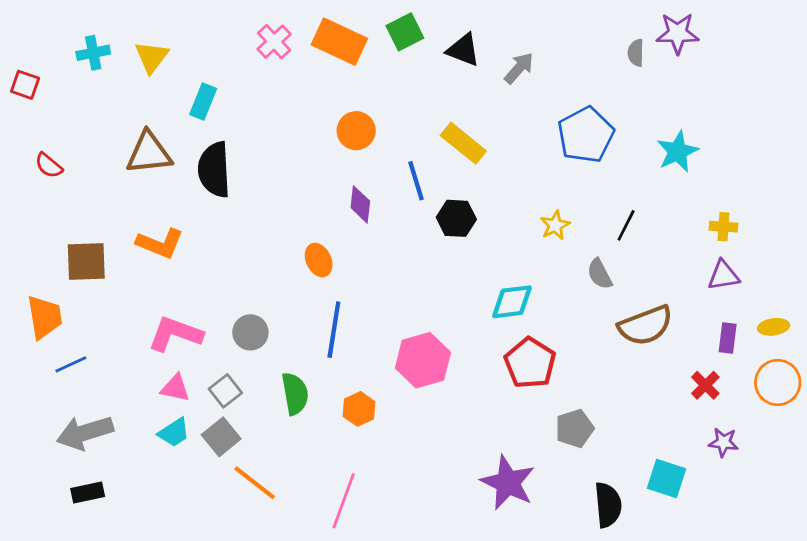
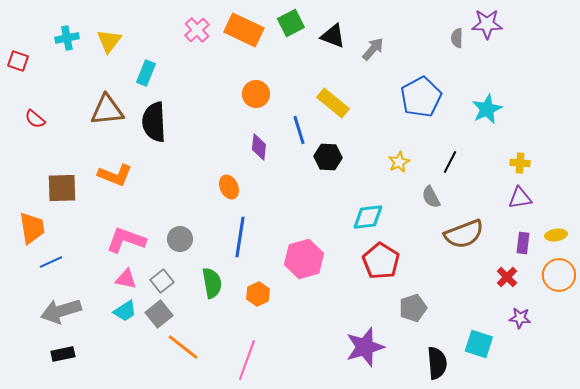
purple star: (508, 483) -> (365, 347), turned 30

